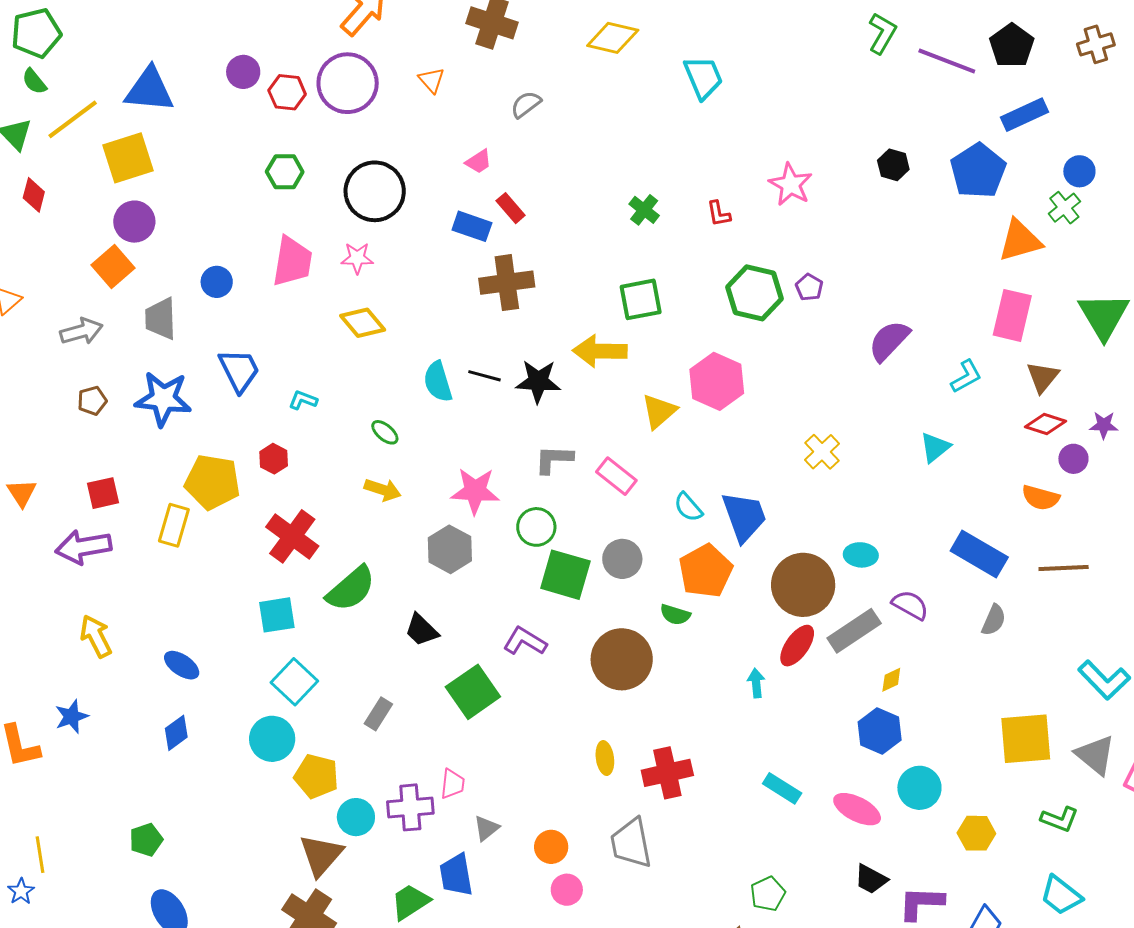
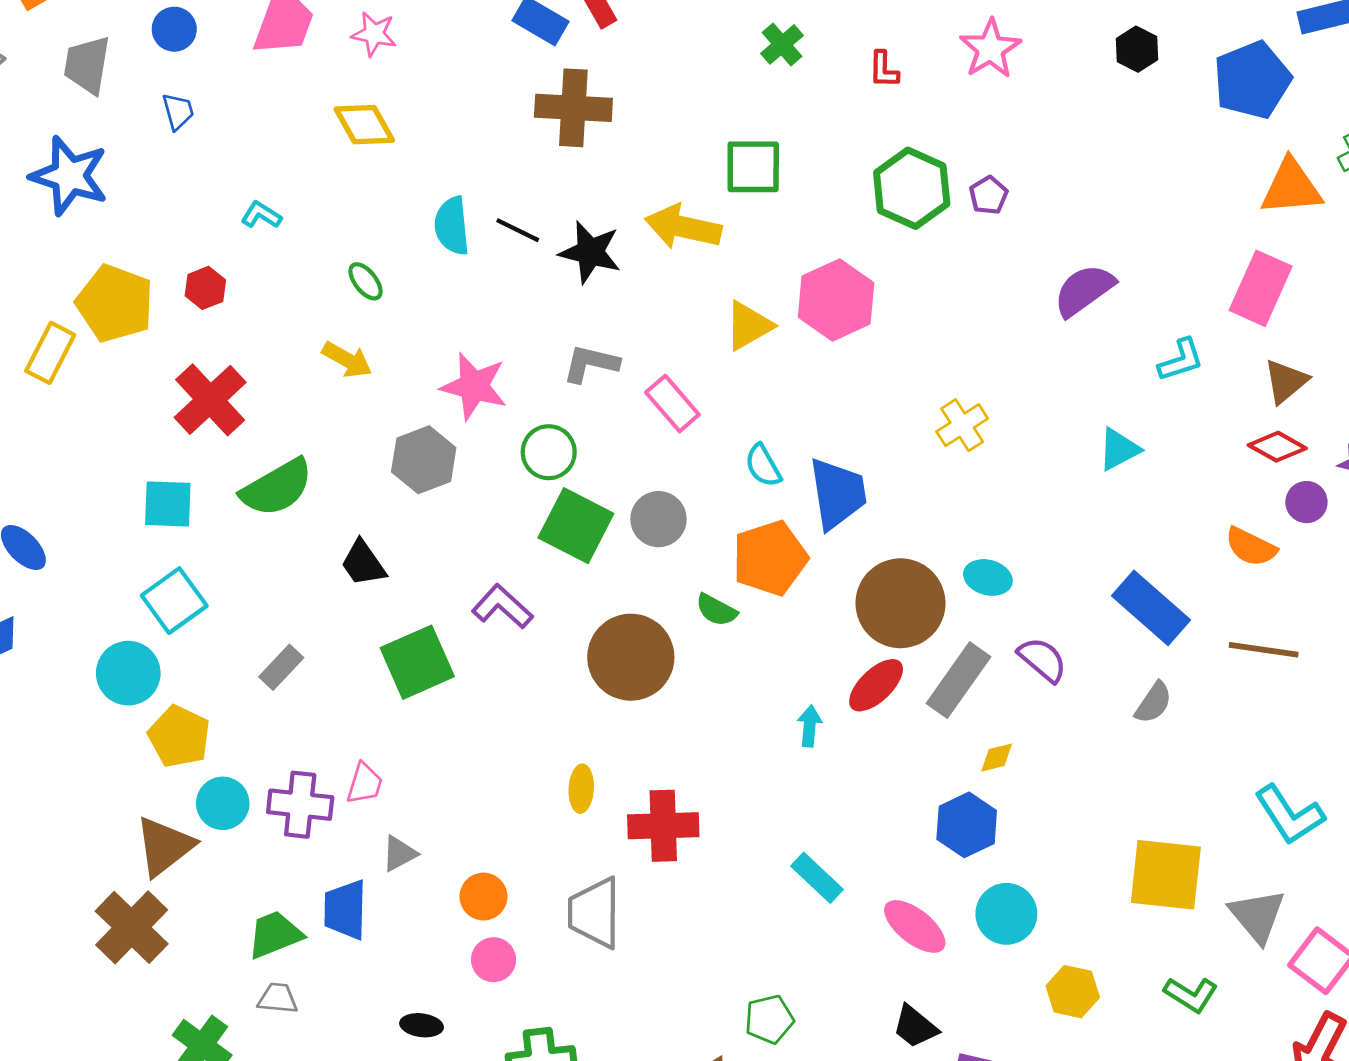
blue trapezoid: (239, 370) -> (178, 111), moved, size x0.6
gray rectangle: (854, 631) -> (958, 680), turned -32

